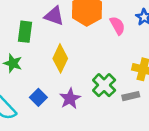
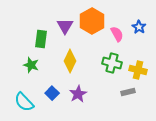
purple triangle: (54, 16) -> (65, 26), turned 42
green cross: (104, 85) -> (112, 63), moved, turned -30

